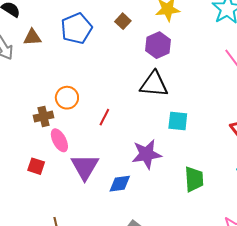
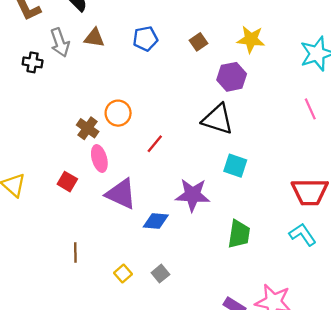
blue pentagon: (76, 28) -> (145, 39), size x0.7
brown cross: (44, 116) -> (88, 128), turned 36
purple triangle: (85, 167) -> (121, 194), turned -48

